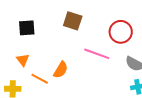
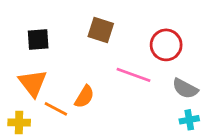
orange triangle: (23, 60) -> (33, 83), size x1.6

